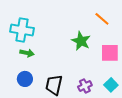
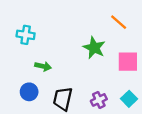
cyan cross: (22, 30) -> (26, 35), size x0.7
green arrow: (27, 53) -> (43, 66), moved

